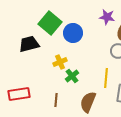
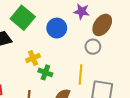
blue circle: (73, 33) -> (57, 28), moved
green cross: (72, 76) -> (45, 72), turned -32

